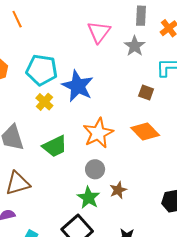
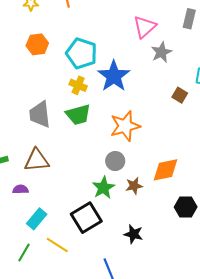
gray star: (135, 46) -> (161, 52), moved
yellow cross: (44, 102) -> (78, 85), turned -30
orange diamond: (145, 132) -> (165, 170), moved, turned -68
green trapezoid: (55, 146) -> (78, 115), moved

